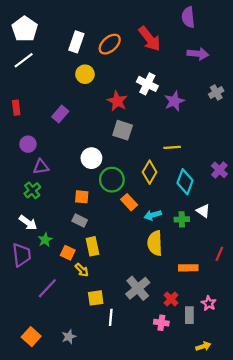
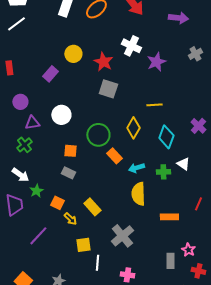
yellow circle: (85, 74) -> (73, 54), moved
white circle: (91, 158) -> (61, 115), moved
yellow rectangle: (93, 246) -> (92, 207), moved, turned -30
red cross: (171, 299) -> (198, 271), moved, turned -32
pink cross: (161, 323) -> (127, 275), moved

